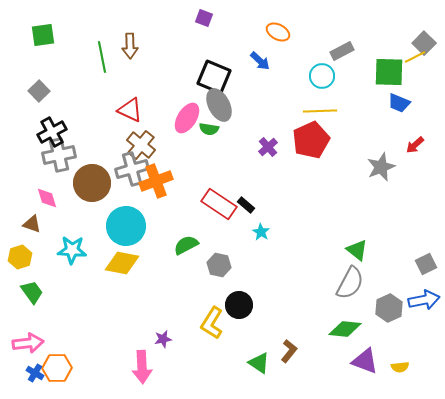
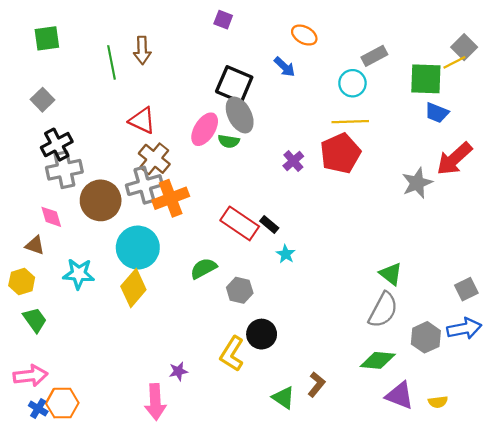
red arrow: (415, 145) -> (454, 159), size x1.8
yellow diamond: (122, 263) -> (133, 288), turned -60

